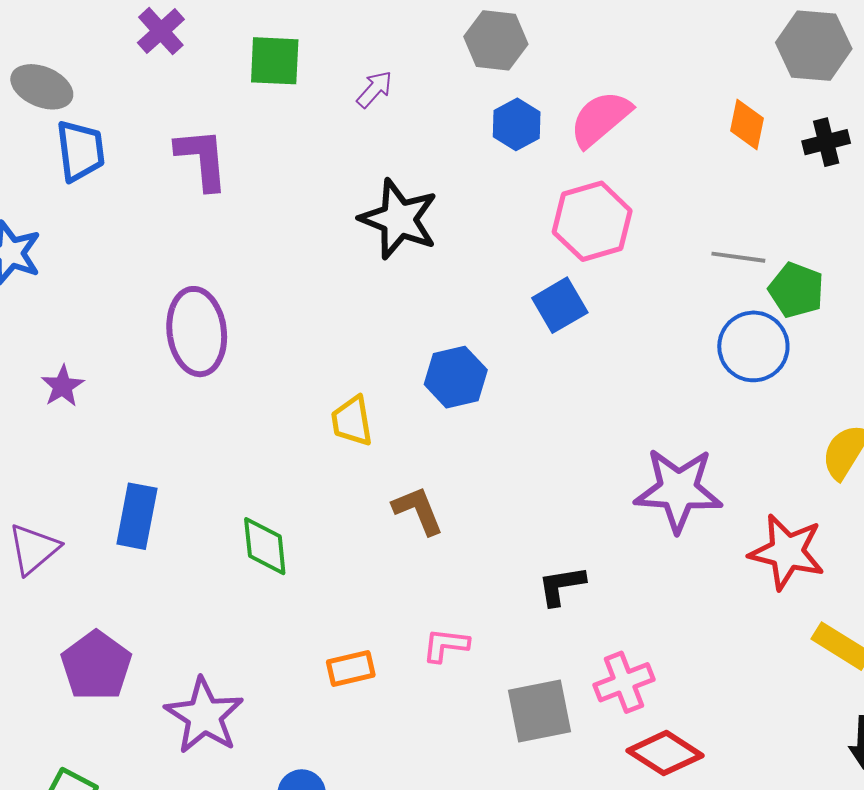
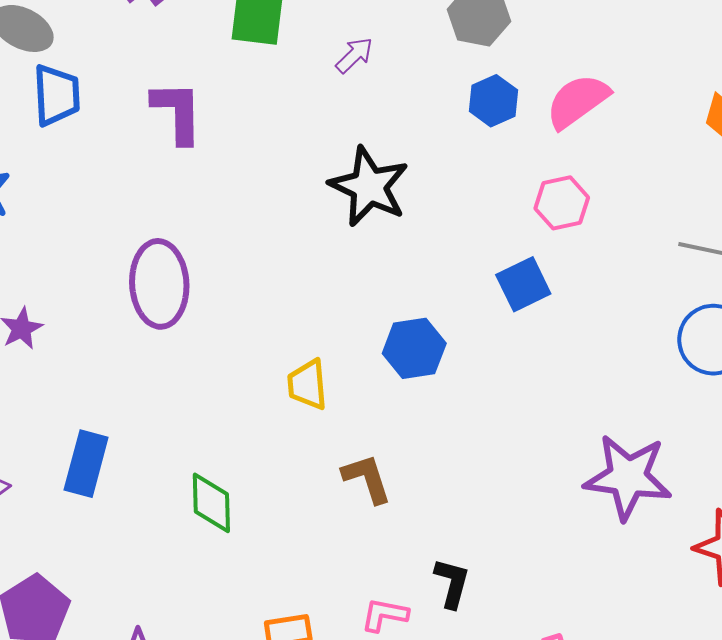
pink hexagon: (592, 221) -> (562, 203), size x0.7
black L-shape: (561, 586) -> (452, 583), moved, turned 110

